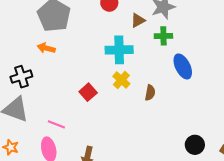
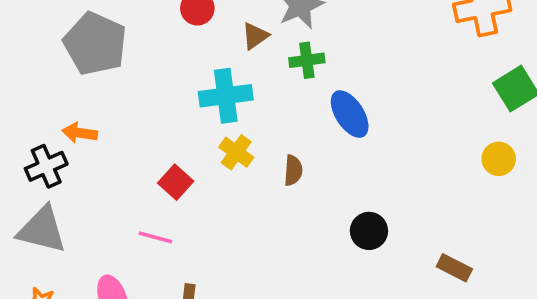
orange arrow: (46, 48) -> (80, 133), moved
pink line: (56, 124) -> (155, 237), moved
black circle: (195, 145) -> (369, 231), moved

